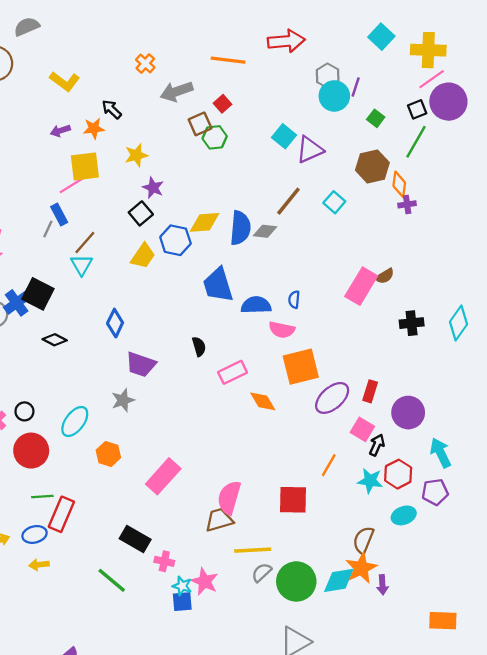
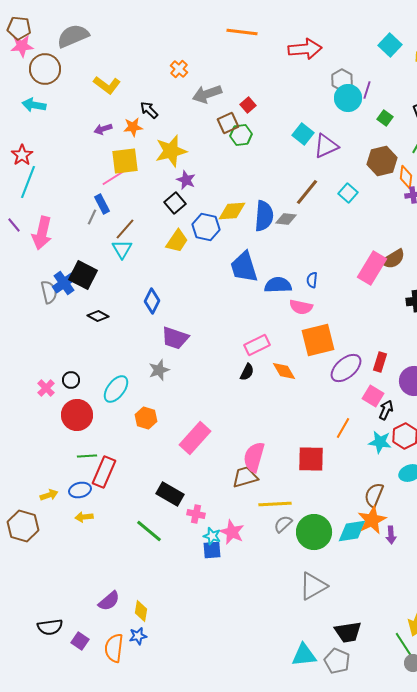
gray semicircle: (27, 27) -> (73, 36), size x1.4
orange line: (228, 60) -> (242, 32), moved
yellow star: (136, 155) -> (171, 151), size x1.5
brown semicircle: (385, 276) -> (393, 259), size x1.4
black semicircle: (199, 347) -> (247, 372), moved, turned 42

